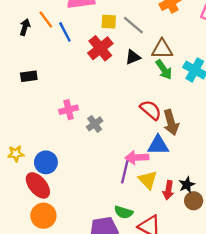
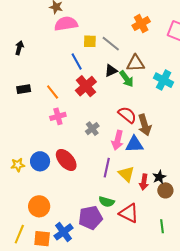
orange line: (46, 20) -> (53, 92), moved
blue line: (65, 32) -> (77, 61), moved
red cross: (100, 48) -> (86, 86), moved
green arrow: (164, 70) -> (127, 79), moved
gray cross: (95, 124) -> (92, 129), moved
yellow star: (16, 154) -> (18, 165), moved
pink arrow: (137, 158) -> (118, 140), moved, turned -72
red ellipse: (38, 185) -> (66, 160), moved

